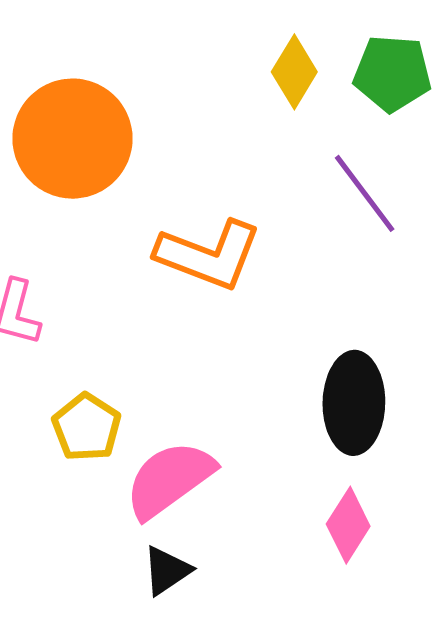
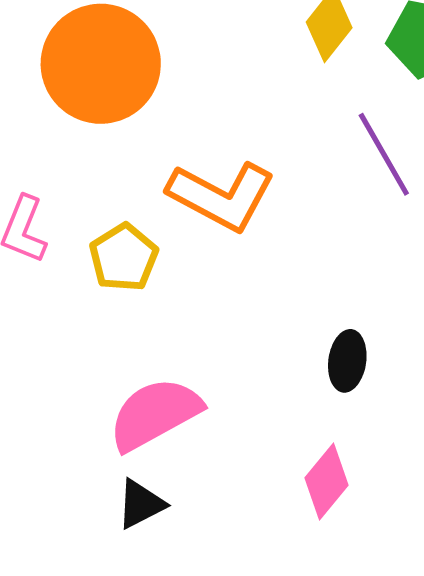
black ellipse: (354, 403) -> (347, 361), size x0.6
yellow pentagon: (87, 427) -> (124, 258), moved

